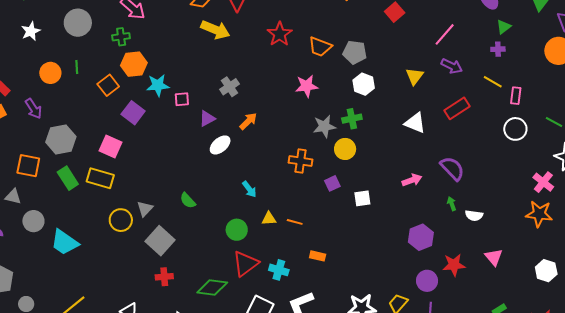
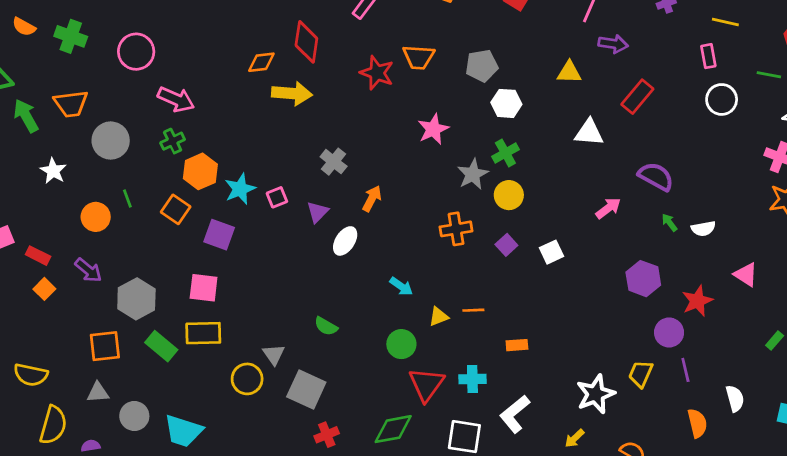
orange trapezoid: (320, 47) -> (419, 57), moved
yellow triangle: (415, 76) -> (569, 72), turned -48
yellow line: (493, 82) -> (725, 22), moved

